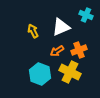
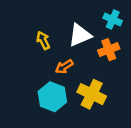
orange cross: (79, 50) -> (109, 50), moved
orange arrow: (57, 51) -> (64, 67), moved

